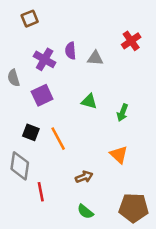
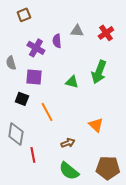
gray triangle: (95, 58) -> (77, 31), moved
purple square: (42, 95) -> (34, 77), turned 30
green arrow: (122, 113) -> (99, 72), moved, size x1.6
black square: (31, 132) -> (22, 99), moved
green semicircle: (85, 212) -> (69, 171), size x1.5

